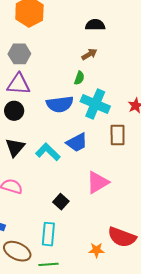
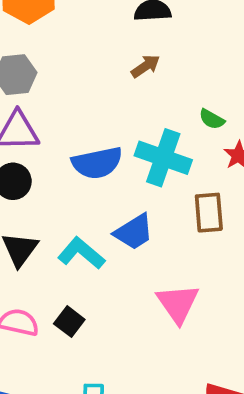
green semicircle: (79, 78) -> (212, 119), moved, turned 104
pink triangle: (98, 182) -> (178, 303), turned -30
black square: (61, 202) -> (69, 322), moved

